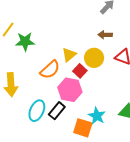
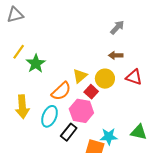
green star: (25, 42) -> (36, 64), turned -30
cyan ellipse: (37, 111) -> (49, 116), moved
cyan star: (97, 116) -> (109, 136), turned -30

